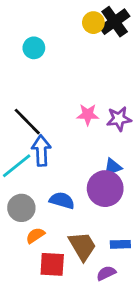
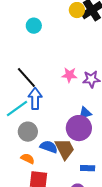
blue semicircle: (62, 200) -> (49, 147), moved
gray circle: (21, 208) -> (28, 132), moved
orange semicircle: (35, 235) -> (28, 159), turned 56
brown trapezoid: (82, 246) -> (65, 149), moved

